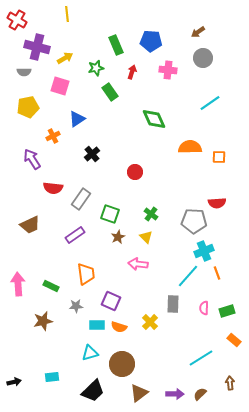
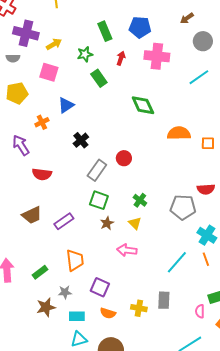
gray circle: (203, 58) -> (203, 41), moved
pink cross: (168, 70) -> (157, 56), size x1.4
cyan line: (210, 103) -> (199, 77), moved
gray rectangle: (81, 199) -> (97, 170), moved
brown trapezoid: (30, 225) -> (32, 215), moved
cyan cross: (204, 251) -> (207, 235), moved, turned -36
green rectangle: (51, 286) -> (40, 272), turned -63
gray rectangle: (173, 304) -> (164, 300), moved
pink semicircle: (204, 308) -> (200, 311), moved
brown star: (43, 321) -> (46, 307), moved
yellow cross: (150, 322) -> (139, 308), turned -35
cyan rectangle: (97, 325) -> (77, 316), moved

